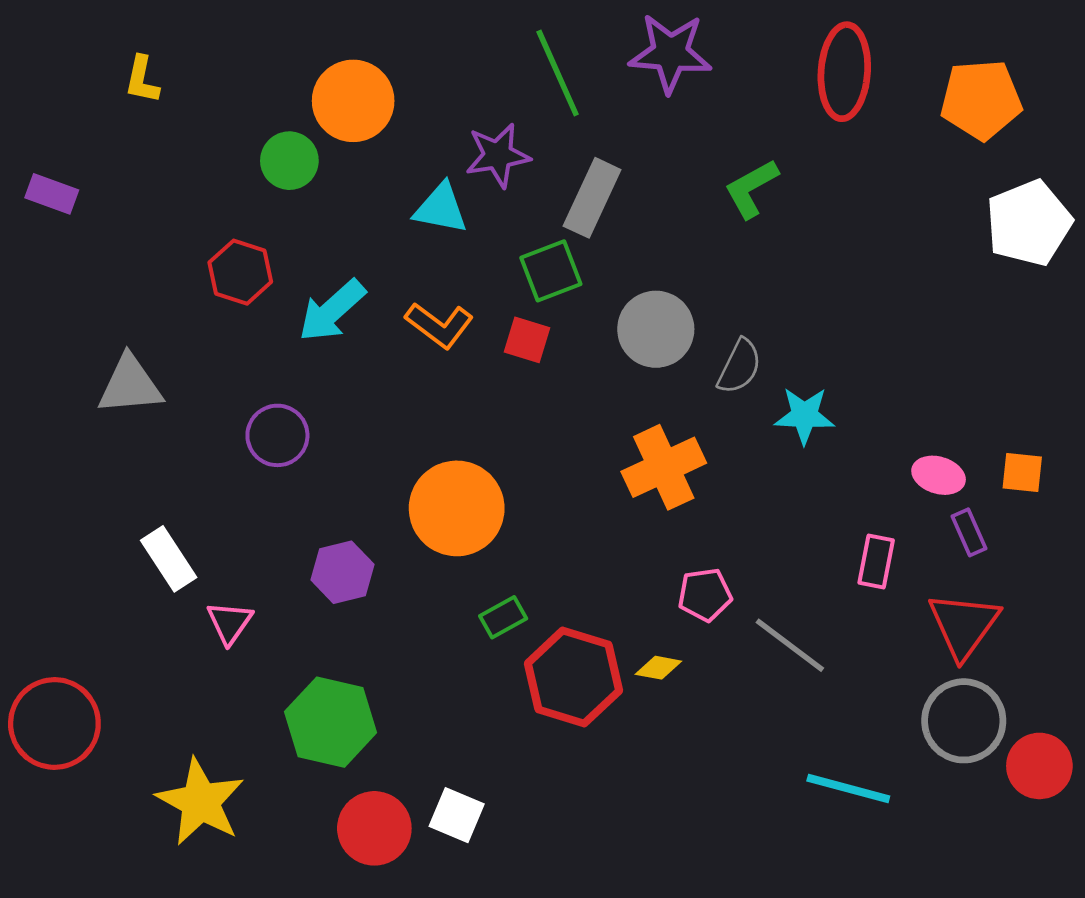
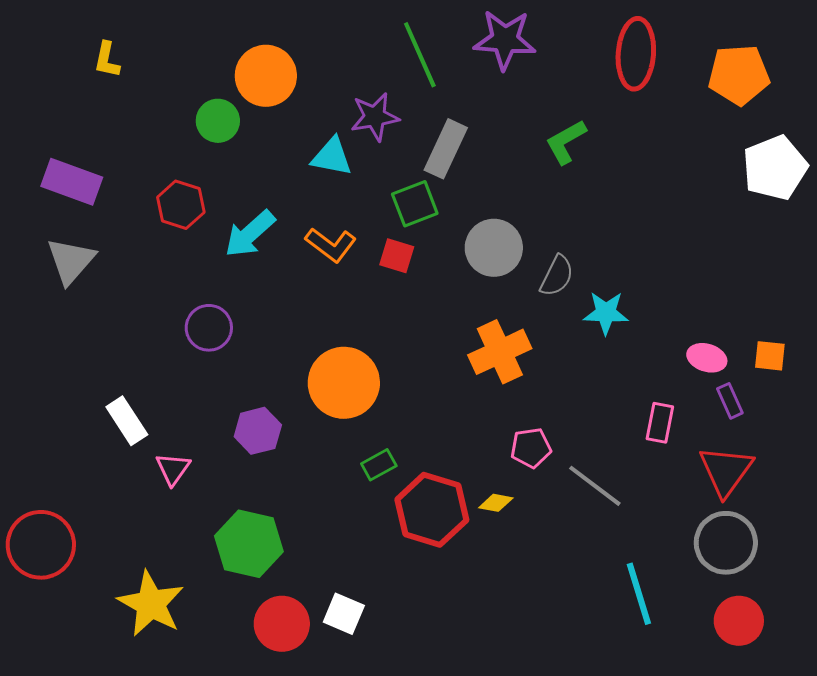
purple rectangle: (52, 194) -> (72, 182), moved, size x1.5
gray triangle: (130, 385) -> (71, 261), moved, turned -44
red circle: (1039, 766) -> (739, 621), moved
cyan line: (848, 789) -> (639, 594), turned 58

